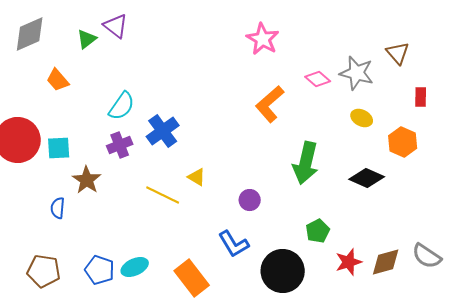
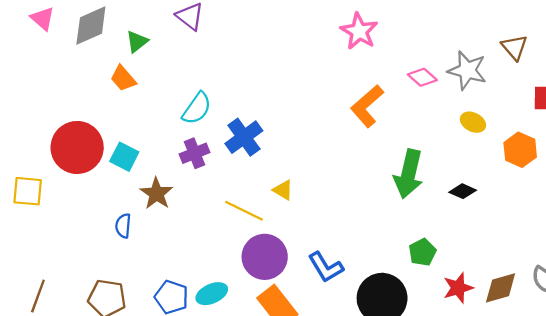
green triangle: (87, 39) -> (137, 42), moved
cyan square: (59, 148) -> (124, 157), turned 30
black diamond: (367, 178) -> (463, 191), moved, size x0.7
purple circle: (250, 200) -> (265, 257), moved, size x1.8

